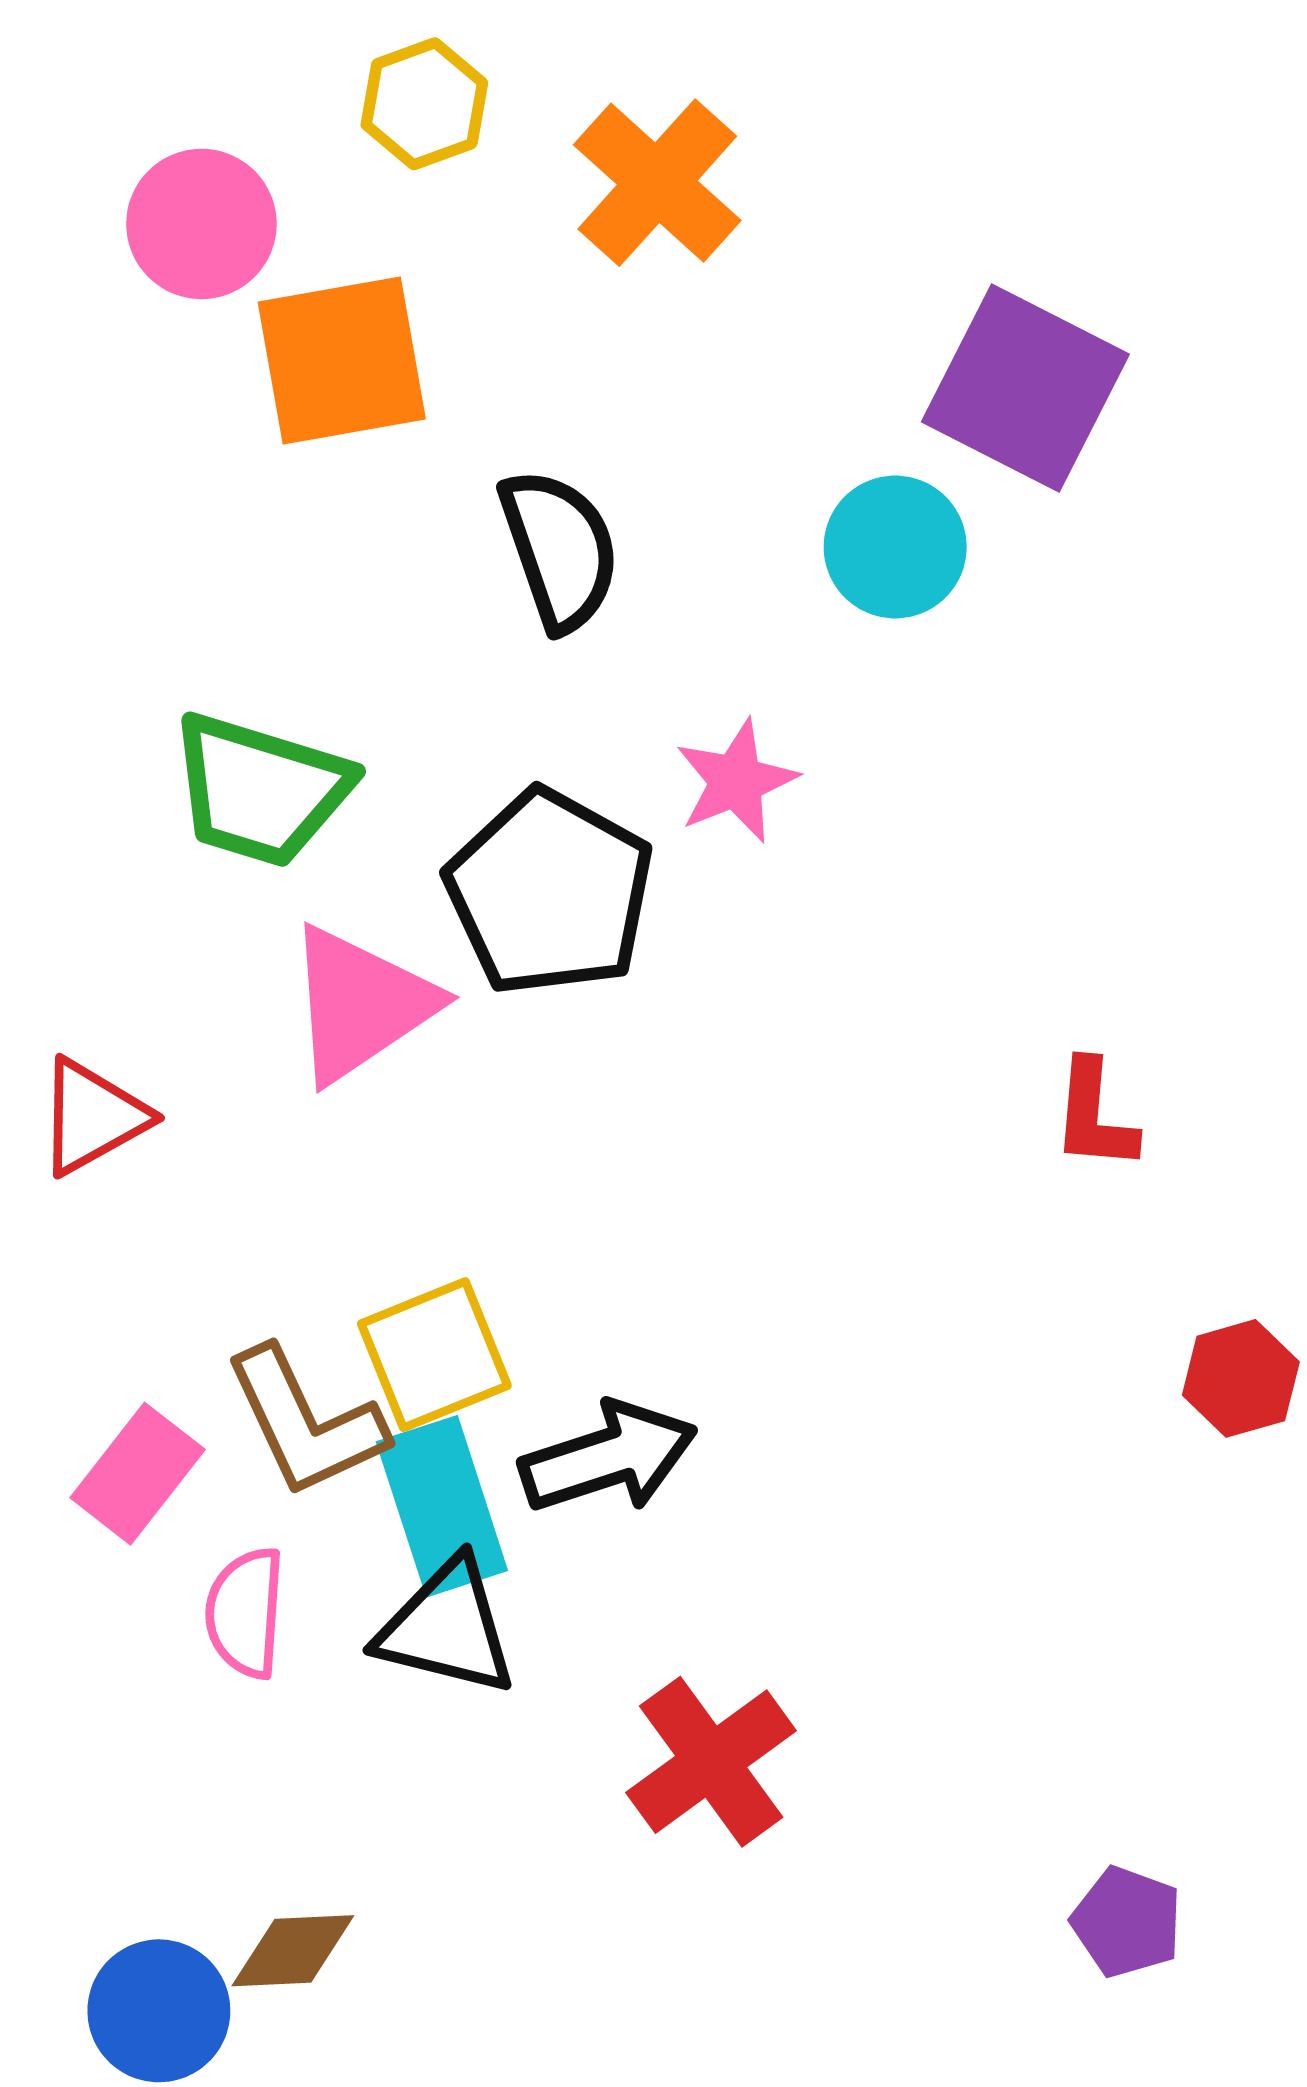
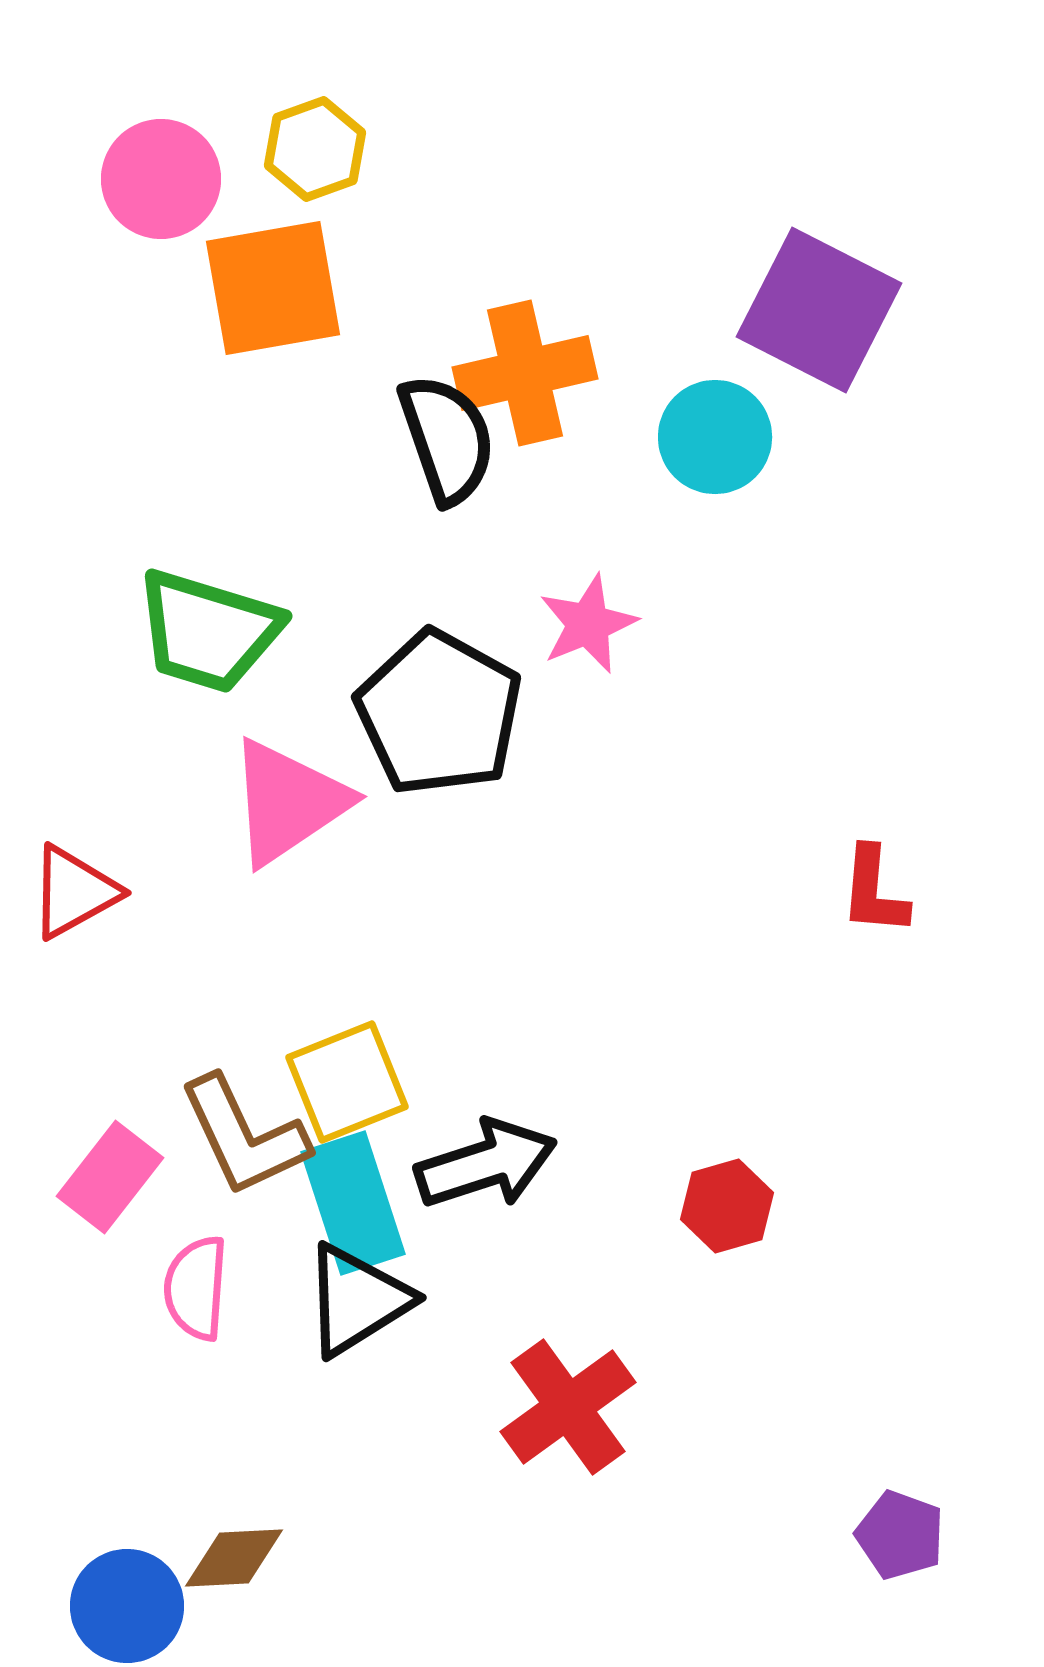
yellow hexagon: (424, 104) -> (315, 149), moved
orange cross: (657, 183) -> (525, 373), moved, turned 35
red hexagon: (1241, 1378) -> (727, 1206), moved
black triangle: (447, 1628) -> (357, 1300), turned -46

